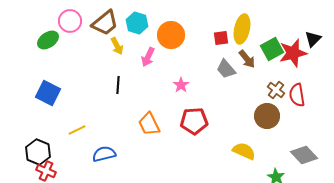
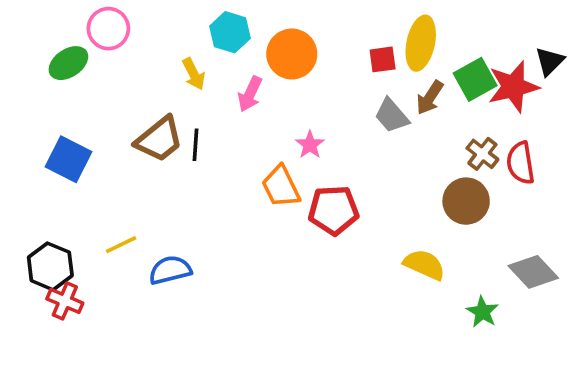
brown trapezoid: (105, 23) -> (159, 139), moved
brown arrow: (247, 59) -> (430, 98), turned 72
orange trapezoid: (149, 124) -> (281, 187), moved
yellow line: (77, 130) -> (121, 245), moved

